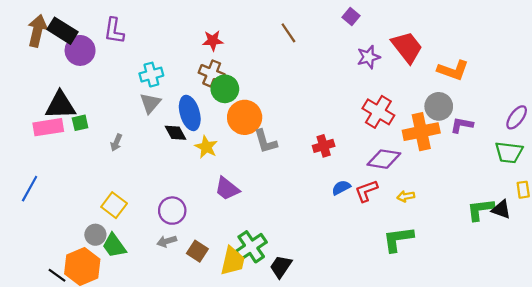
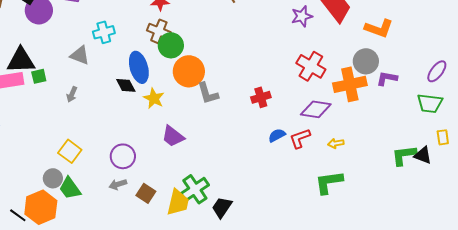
gray triangle: (150, 103) -> (80, 55), moved, turned -50

